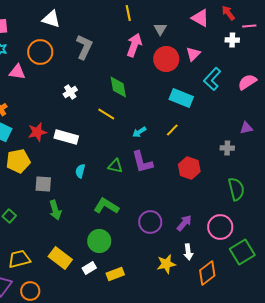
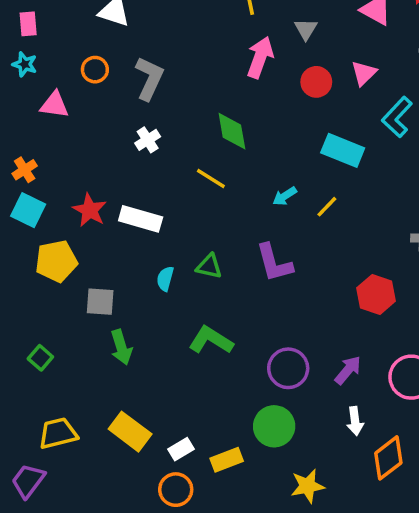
gray L-shape: (84, 47) -> (149, 78), moved
orange circle: (40, 52) -> (95, 70), size x0.6
red circle: (166, 59) -> (316, 82), size x0.7
red star: (37, 132) -> (90, 210), turned -30
cyan arrow: (139, 132) -> (285, 196), moved
green triangle: (115, 166) -> (209, 266), moved
red hexagon: (189, 168) -> (376, 295), moved
green circle: (99, 241) -> (274, 426), moved
yellow star: (166, 264) -> (308, 486), moved
orange circle: (30, 291) -> (176, 490), moved

